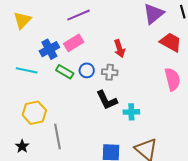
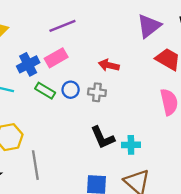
red arrow: (119, 48) -> (109, 65), turned 120
black L-shape: (107, 100) -> (103, 138), moved
cyan cross: (131, 112) -> (131, 145), moved

